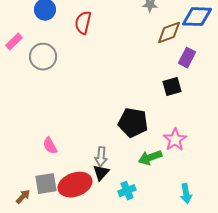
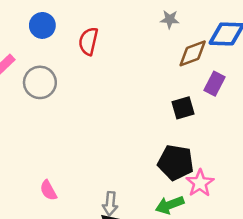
black square: (172, 87) -> (183, 108), moved
black pentagon: (133, 123) -> (176, 162), moved

